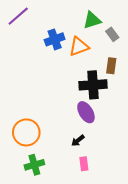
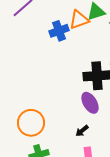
orange triangle: (79, 47) -> (79, 20), moved

